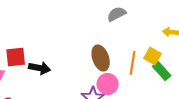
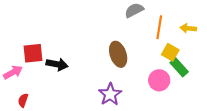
orange line: (133, 63) -> (159, 27), moved
pink circle: (108, 84) -> (159, 80), moved

